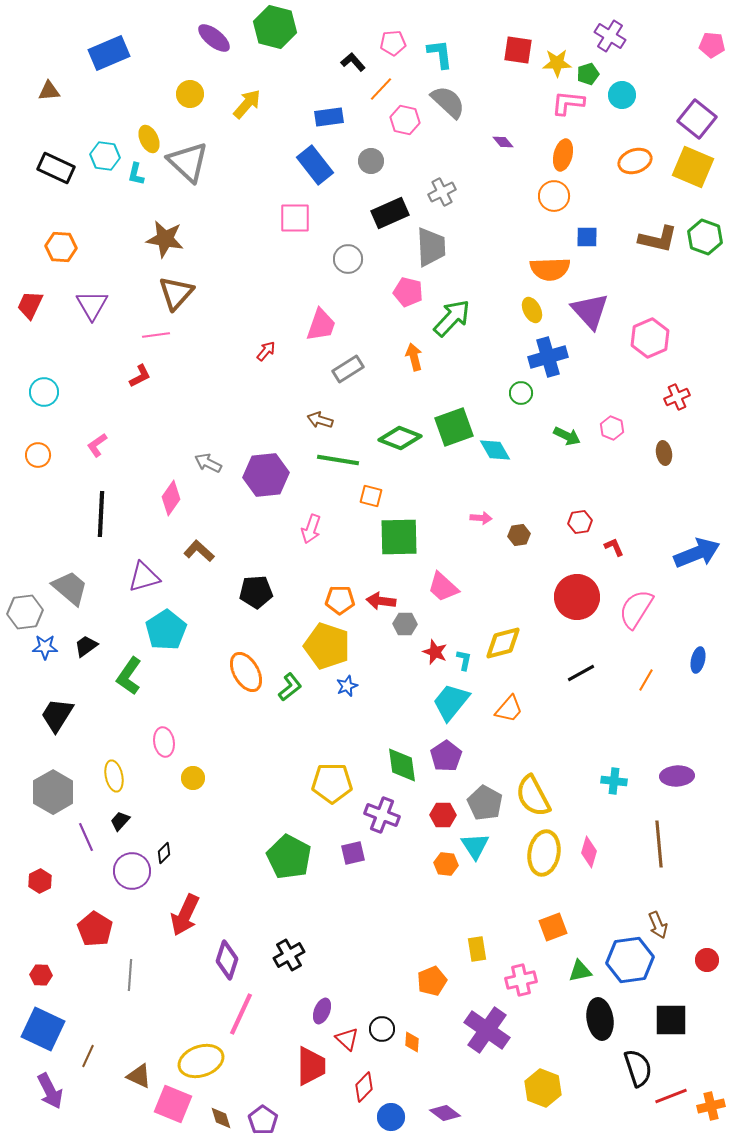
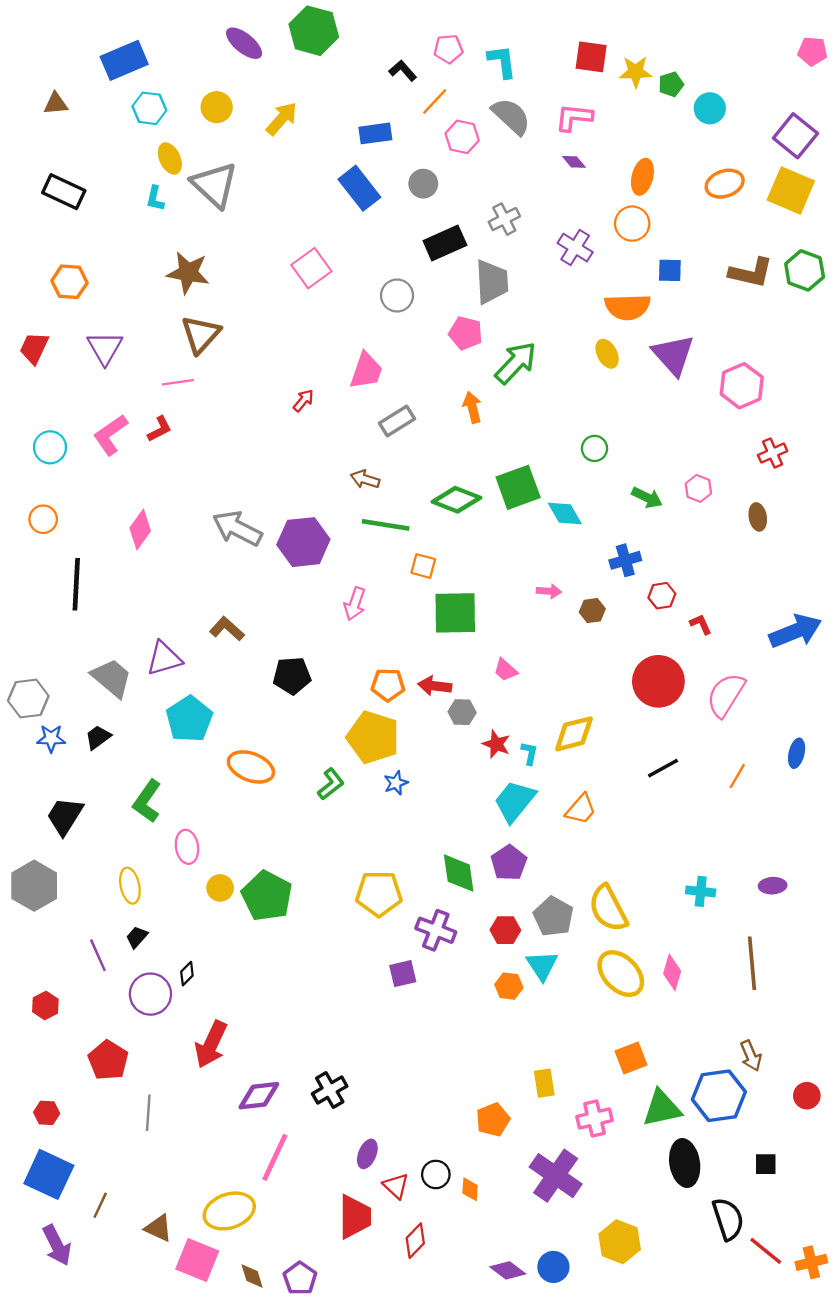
purple cross: (610, 36) -> (575, 248), moved
pink L-shape: (568, 103) -> (574, 117), moved
cyan hexagon: (105, 156) -> (149, 108), moved
pink square: (295, 218) -> (311, 268), moved, turned -36
blue cross: (548, 357) -> (625, 560), moved, size x0.7
pink L-shape: (97, 445) -> (111, 435), moved, size x1.5
gray arrow: (208, 463) -> (237, 528), size x1.6
pink diamond: (171, 498) -> (140, 530), moved
black line: (101, 514) -> (76, 584), moved
pink trapezoid: (443, 587) -> (505, 670), size x0.7
gray trapezoid: (70, 588) -> (112, 678), moved
orange ellipse: (246, 672) -> (251, 767), moved, turned -39
green L-shape: (129, 676) -> (147, 801), moved
purple ellipse: (677, 776) -> (773, 886), size x0.7
gray hexagon: (53, 792) -> (34, 886), moved
yellow ellipse: (544, 853) -> (621, 974), turned -54
green pentagon: (289, 857) -> (267, 896), moved
purple diamond: (227, 960) -> (259, 1096), turned 66
green triangle: (580, 971) -> (662, 1108), size x1.5
black square: (671, 1020) -> (766, 1164), size x0.6
red line: (671, 1096) -> (766, 1251), turned 60
blue circle: (391, 1117) -> (553, 1267), moved

